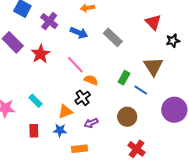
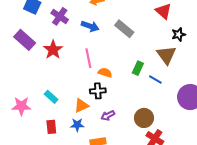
black star: (173, 41) -> (179, 34), moved
pink line: (75, 65) -> (88, 58), turned 36
black cross: (83, 98) -> (98, 91), turned 35
brown circle: (127, 117) -> (144, 118), moved

